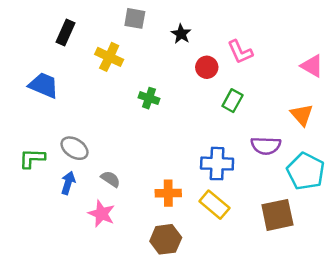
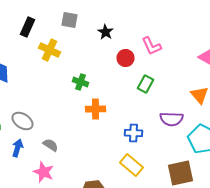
black rectangle: (66, 33) -> (28, 27), moved
blue cross: (217, 164) -> (134, 133), size x0.7
orange cross: (168, 193) -> (96, 109), moved

